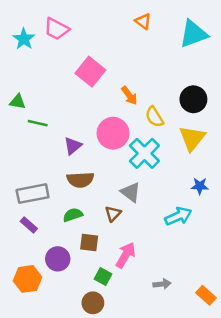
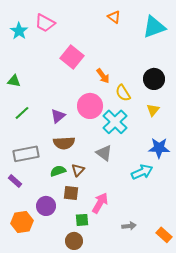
green line: (38, 123) -> (22, 113), moved, turned -56
yellow triangle: (192, 138) -> (153, 110), size x0.6
blue star: (200, 186) -> (159, 148), size x1.5
brown triangle: (113, 214) -> (78, 170), moved
purple rectangle: (29, 225) -> (15, 181), moved
green square: (103, 276) -> (82, 220), turned -32

